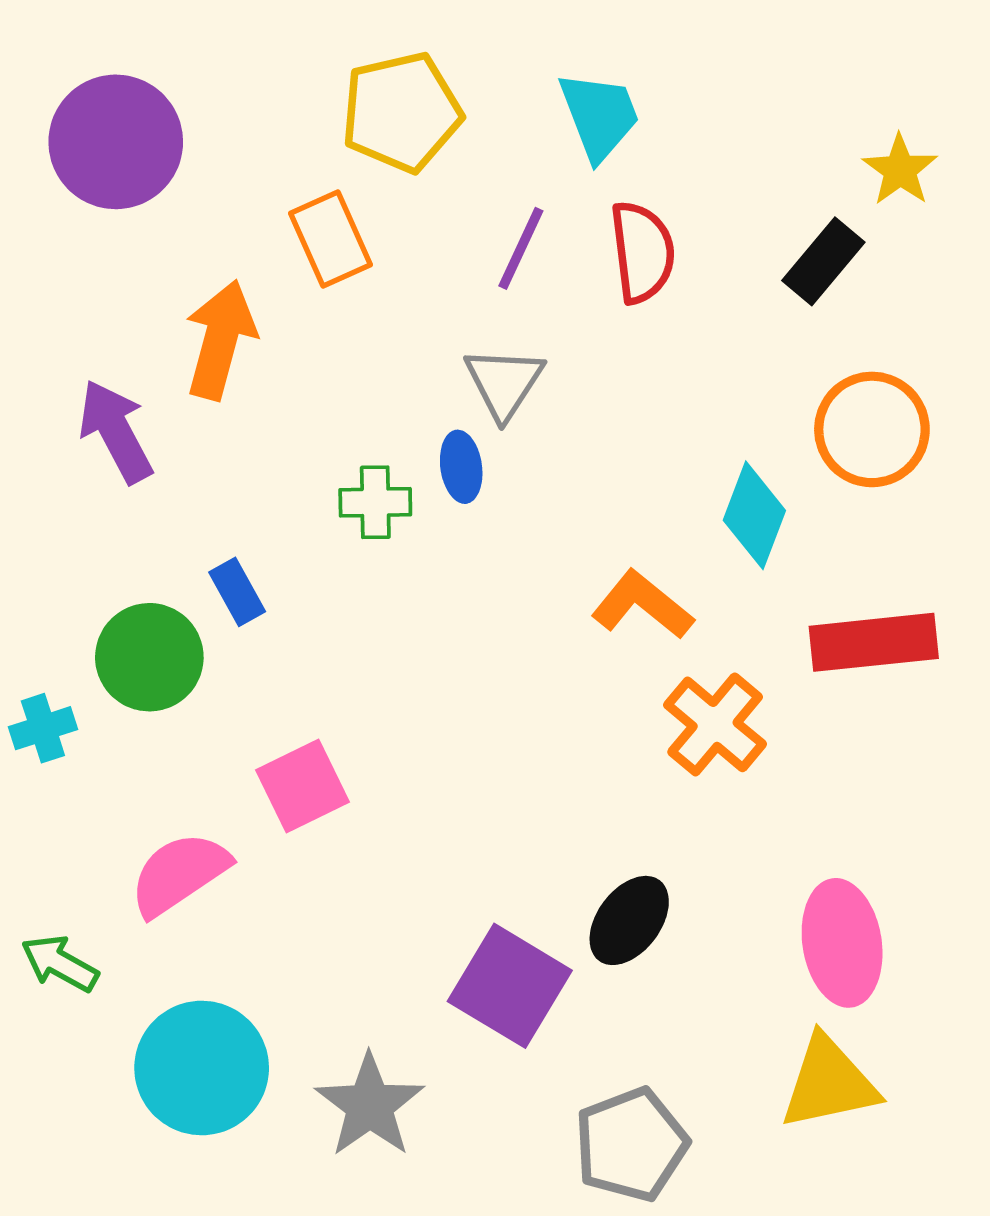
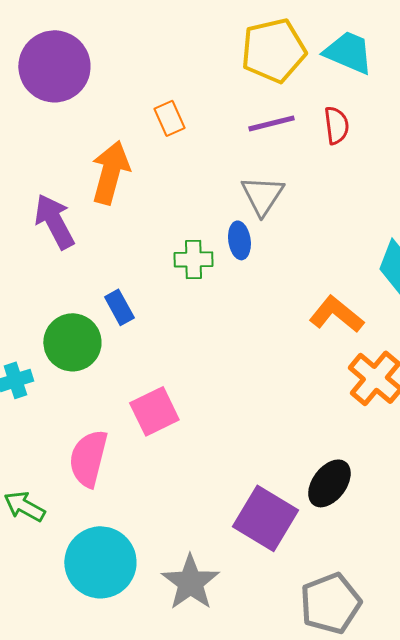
yellow pentagon: (401, 112) -> (273, 50), moved
cyan trapezoid: (599, 116) -> (348, 52), moved, turned -46
orange rectangle: (330, 239) -> (169, 118), size x0.7
purple line: (521, 248) -> (271, 123), turned 51
red semicircle: (642, 252) -> (336, 125), size x0.7
pink semicircle: (179, 874) -> (88, 458), turned -42

